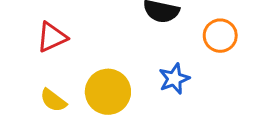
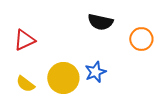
blue star: (174, 79) -> (95, 72), moved

